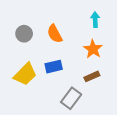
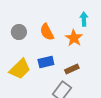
orange star: (93, 49) -> (74, 38), moved
brown rectangle: (92, 76) -> (72, 69), moved

